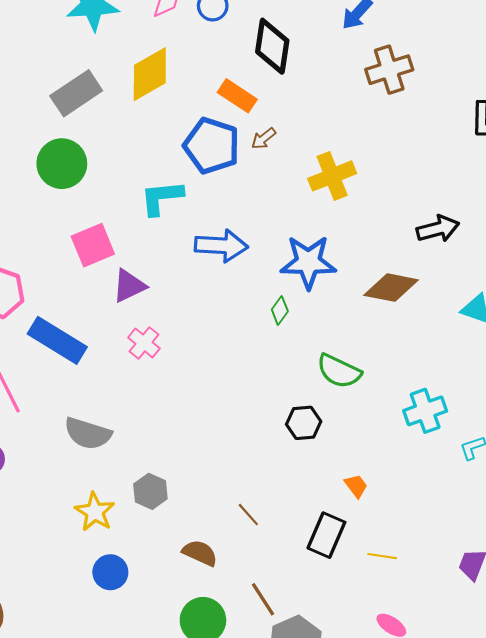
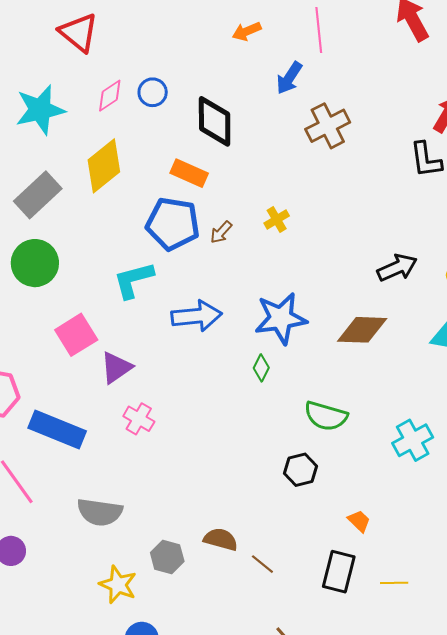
brown arrow: (264, 139) -> (221, 232), moved
yellow cross: (332, 176) -> (277, 219), moved, size x0.6
brown semicircle: (200, 553) -> (221, 539), moved

